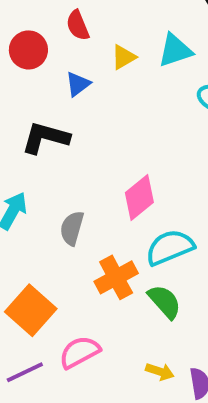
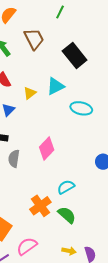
pink diamond: (139, 198) -> (47, 149), moved
gray semicircle: (72, 228) -> (14, 159), moved
cyan semicircle: (170, 247) -> (66, 187), size x0.7

